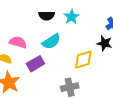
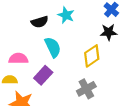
cyan semicircle: (51, 41) -> (53, 47), turned -66

